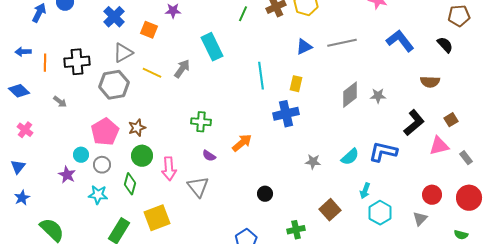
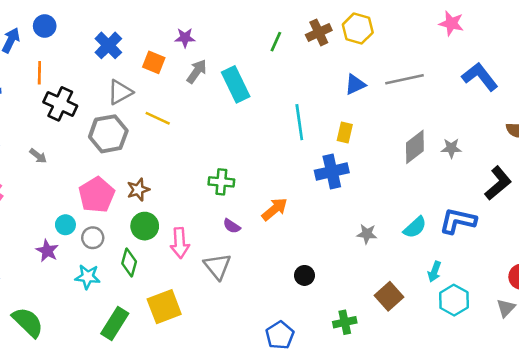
black cross: (77, 62) -> (60, 104), turned 30
orange line: (45, 63) -> (39, 73), moved
gray arrow: (182, 69) -> (197, 71), moved

